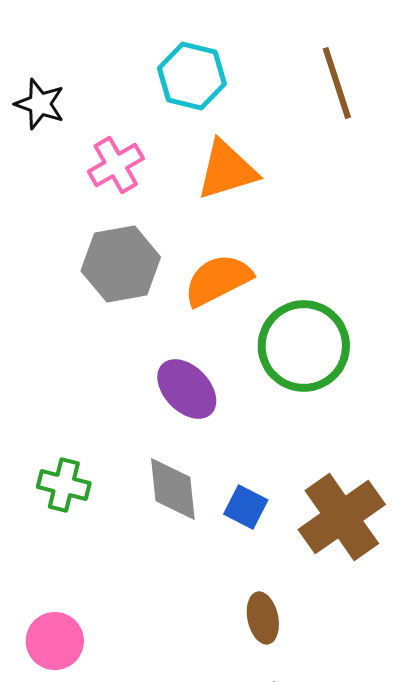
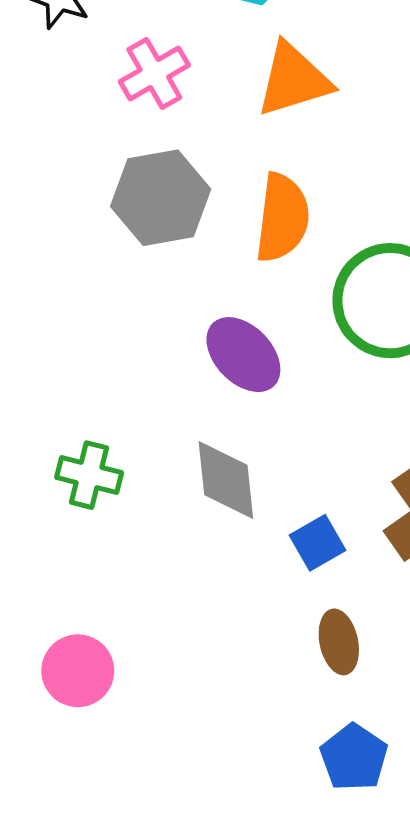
orange semicircle: (218, 280) -> (282, 218), turned 124
blue square: (246, 507) -> (317, 543), moved, turned 33

